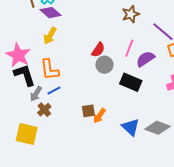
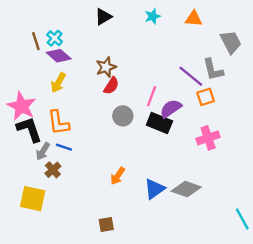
brown star: (131, 14) -> (106, 67), moved
red semicircle: (98, 50) -> (111, 86), moved
black rectangle: (131, 82) -> (159, 123), moved
blue line: (54, 91) -> (64, 147), turned 48
brown square: (88, 111) -> (106, 224), moved
blue triangle: (131, 127) -> (154, 189), turned 42

